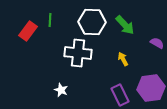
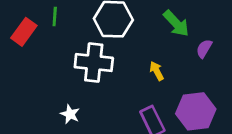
green arrow: (125, 25) -> (176, 23), moved
purple semicircle: (157, 43) -> (204, 49), turned -88

